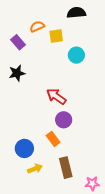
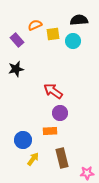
black semicircle: (76, 13) -> (79, 20), moved
cyan circle: (76, 55) -> (73, 41), moved
orange rectangle: (53, 139) -> (50, 131), turned -56
yellow arrow: (35, 169) -> (33, 159), turned -32

